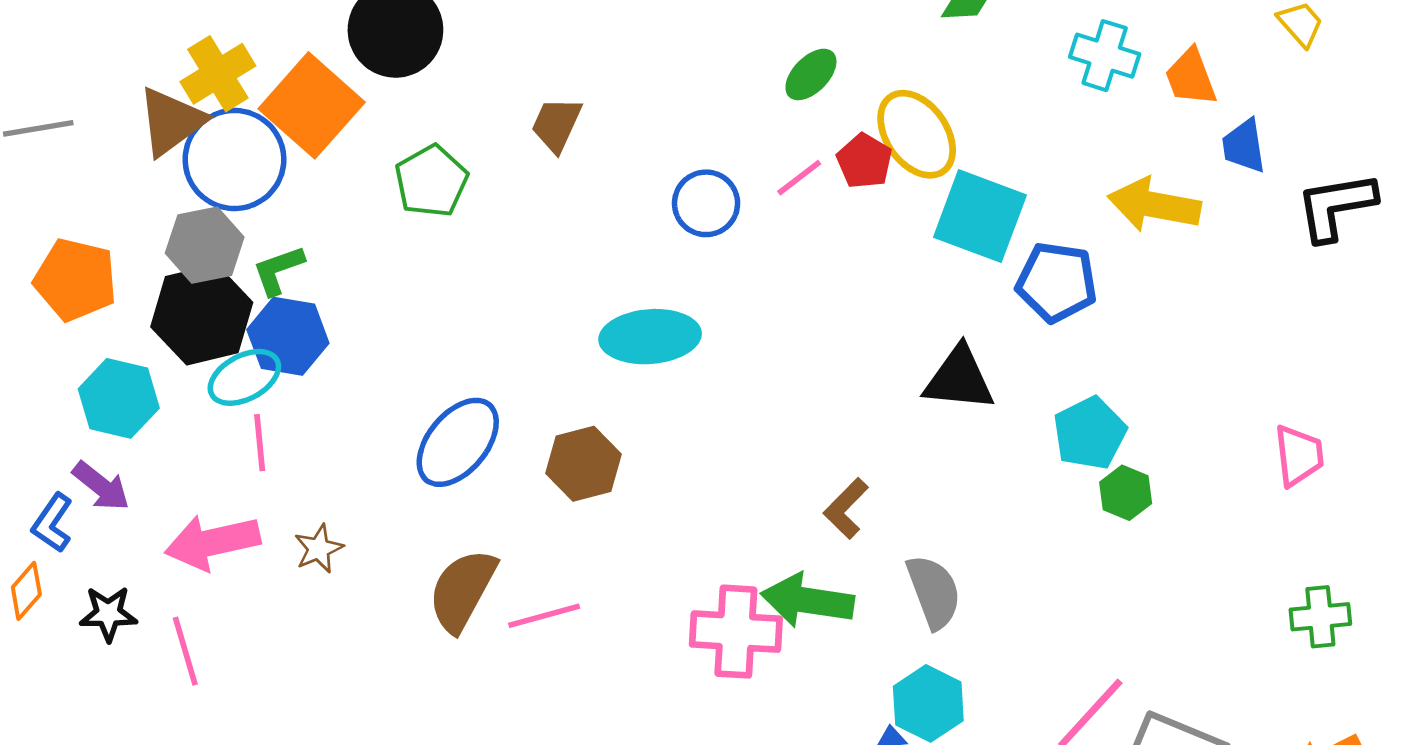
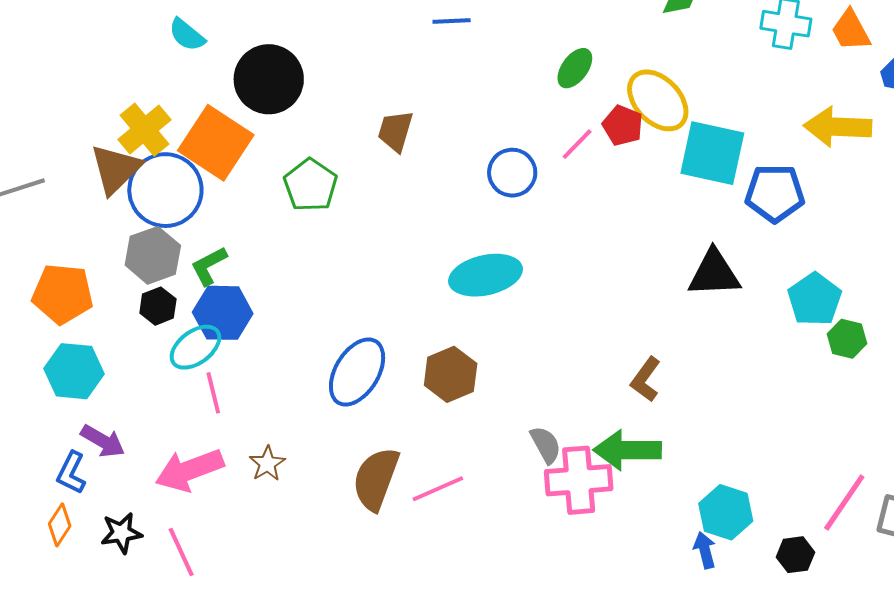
black hexagon: (202, 315) -> (158, 306), size x0.5
cyan hexagon: (119, 398) -> (74, 371), moved
gray semicircle: (934, 592) -> (546, 445), moved, size x0.7

